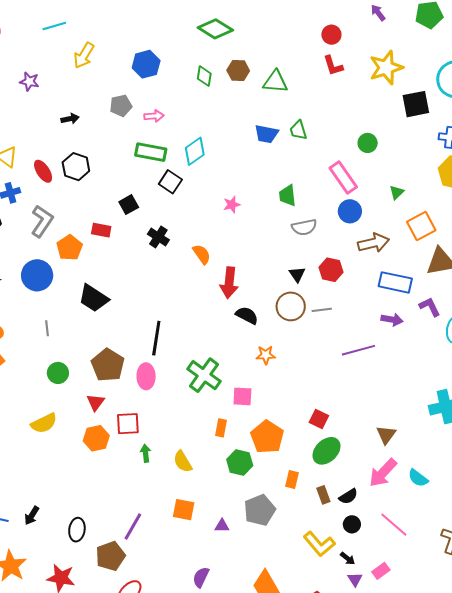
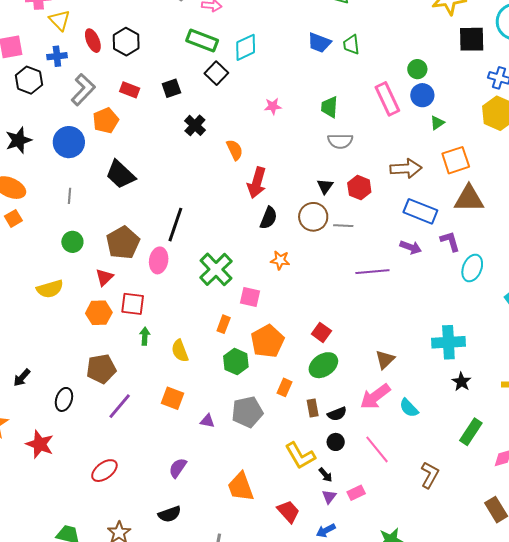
blue circle: (350, 211) -> (422, 95), moved
red rectangle: (101, 230) -> (130, 90), moved
black semicircle: (247, 315) -> (269, 218), turned 75
brown pentagon: (110, 556) -> (101, 369), moved

